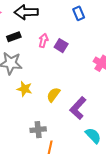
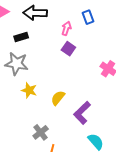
pink arrow: (43, 40) -> (66, 28), moved
gray cross: (38, 130) -> (41, 132), turned -35

